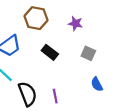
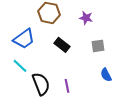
gray square: (88, 53) -> (98, 46), turned -32

